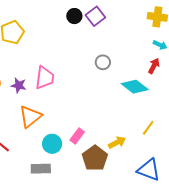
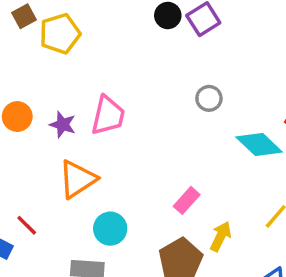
pink rectangle: (77, 136) -> (187, 200), moved
yellow arrow: (117, 142) -> (221, 236), turned -42

